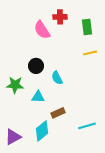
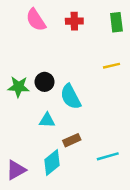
green rectangle: (87, 27) -> (116, 22), moved
pink semicircle: (42, 30) -> (36, 20), moved
cyan semicircle: (57, 78) -> (71, 97), size x1.5
green star: (15, 85) -> (18, 87), moved

